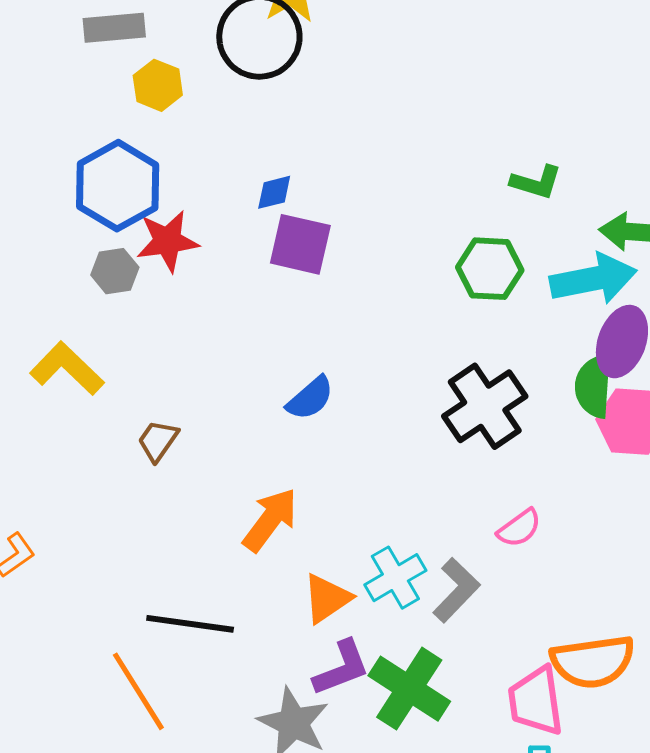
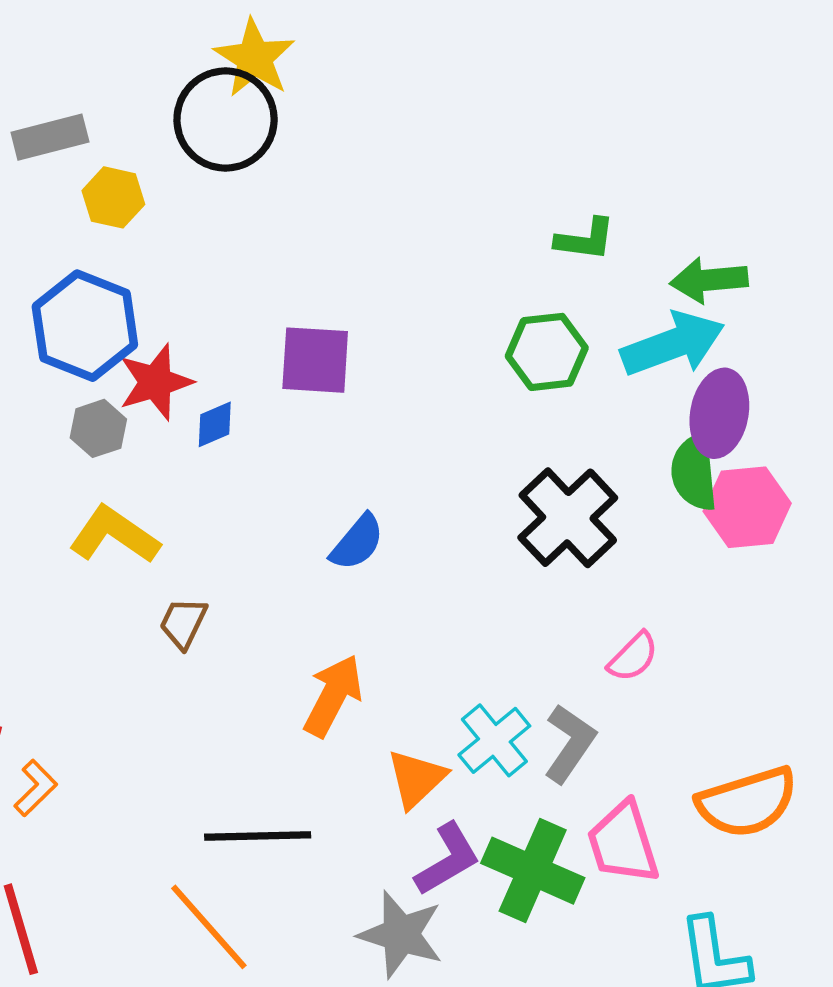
blue diamond: (274, 192) -> (215, 424), moved
yellow L-shape: (67, 368) -> (114, 535), moved
pink trapezoid: (536, 701) -> (623, 843), moved

